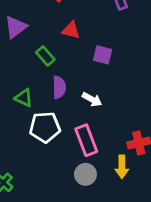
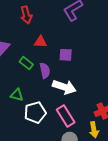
purple semicircle: (59, 87) -> (45, 71), moved
white arrow: (92, 99) -> (64, 87), size x1.6

